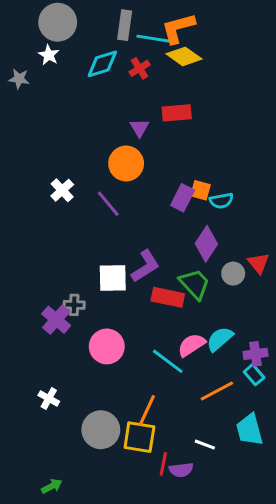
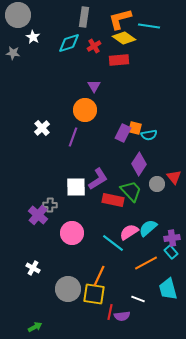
gray circle: (58, 22) -> (18, 15), moved
cyan line: (153, 39) -> (149, 26), moved
red rectangle: (177, 113) -> (119, 60), moved
purple line: (108, 204) -> (73, 137), turned 60

